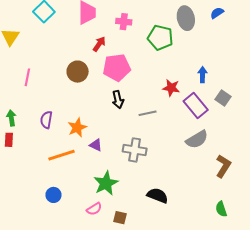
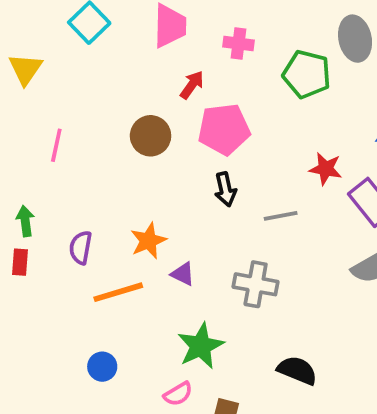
purple semicircle: (46, 120) -> (81, 248), moved

